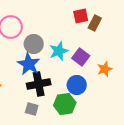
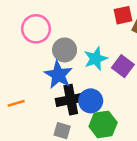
blue circle: (77, 85) -> (91, 101), moved

